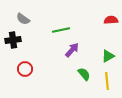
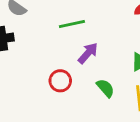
red circle: (25, 69) -> (60, 81), moved

